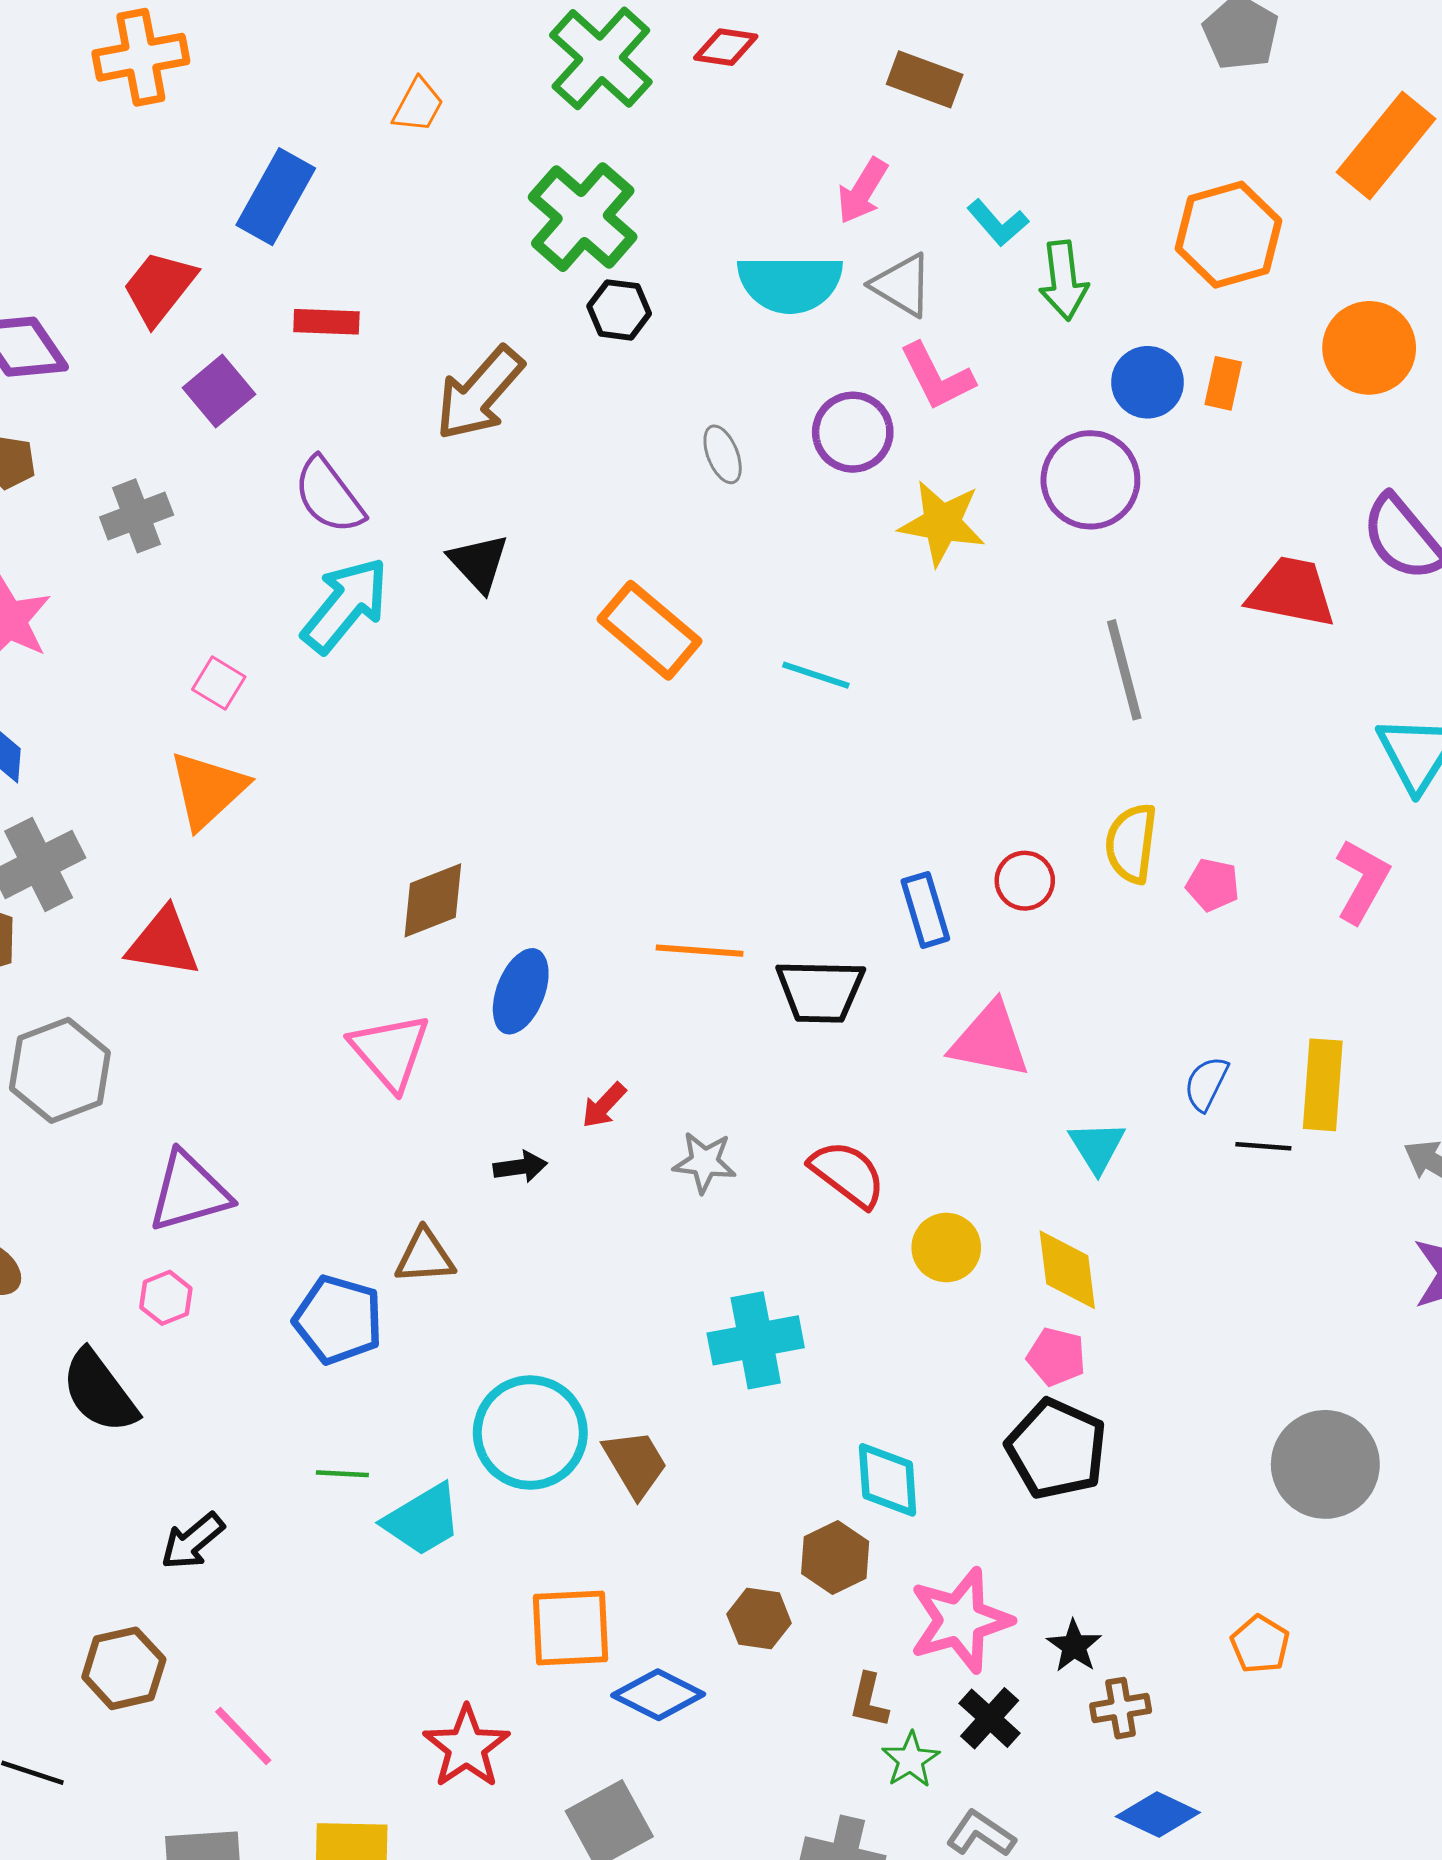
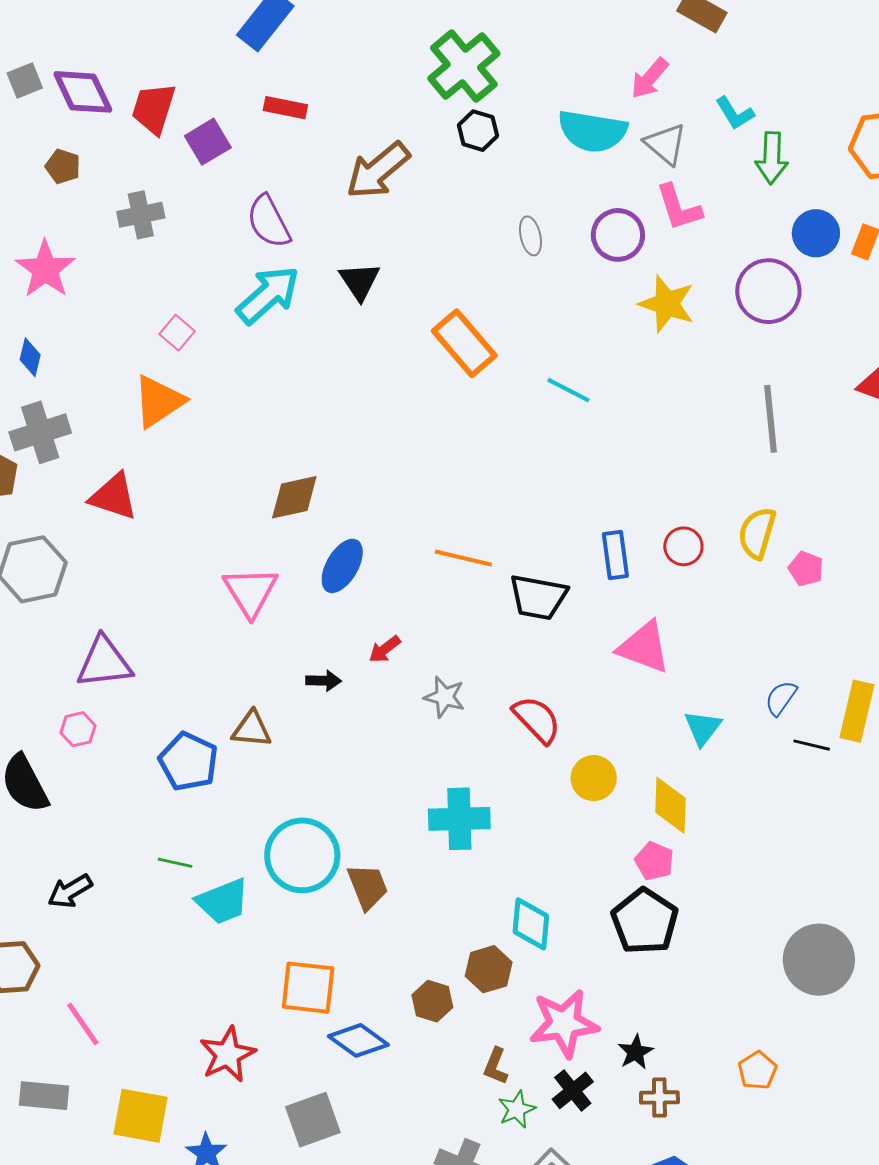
red trapezoid: (159, 288) -> (154, 109), moved, turned -30

